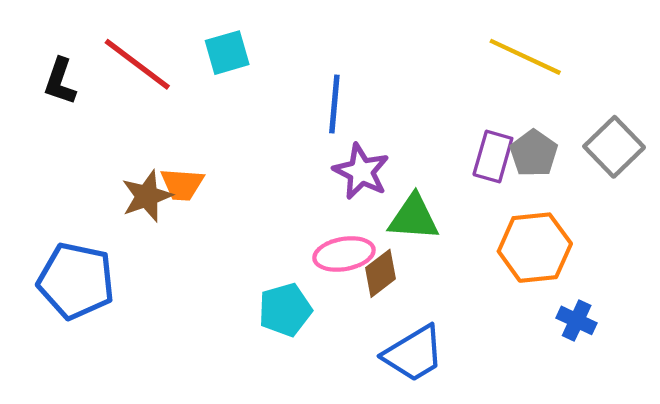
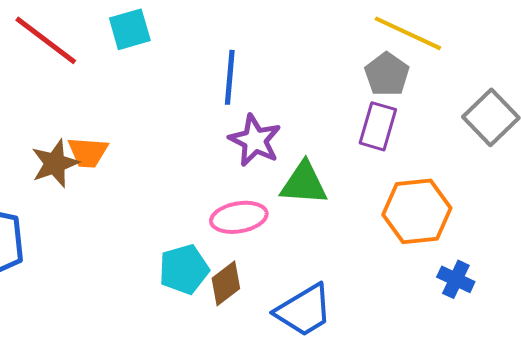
gray pentagon: (534, 153) -> (387, 74), moved
brown diamond: (380, 273) -> (226, 283), moved

